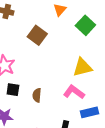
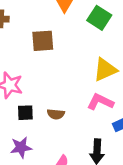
brown square: (37, 35) -> (43, 41), turned -30
brown semicircle: (37, 95) -> (56, 114), turned -80

